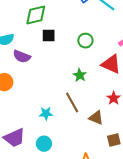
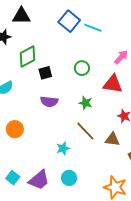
purple semicircle: (22, 56) -> (49, 102), moved

